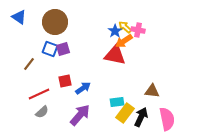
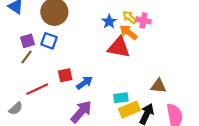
blue star: (115, 31) -> (109, 22), moved
orange arrow: (124, 41) -> (128, 32), turned 72
purple square: (63, 49) -> (28, 41), moved
gray semicircle: (42, 112) -> (16, 108), moved
yellow rectangle: (125, 113) -> (129, 110), turned 30

